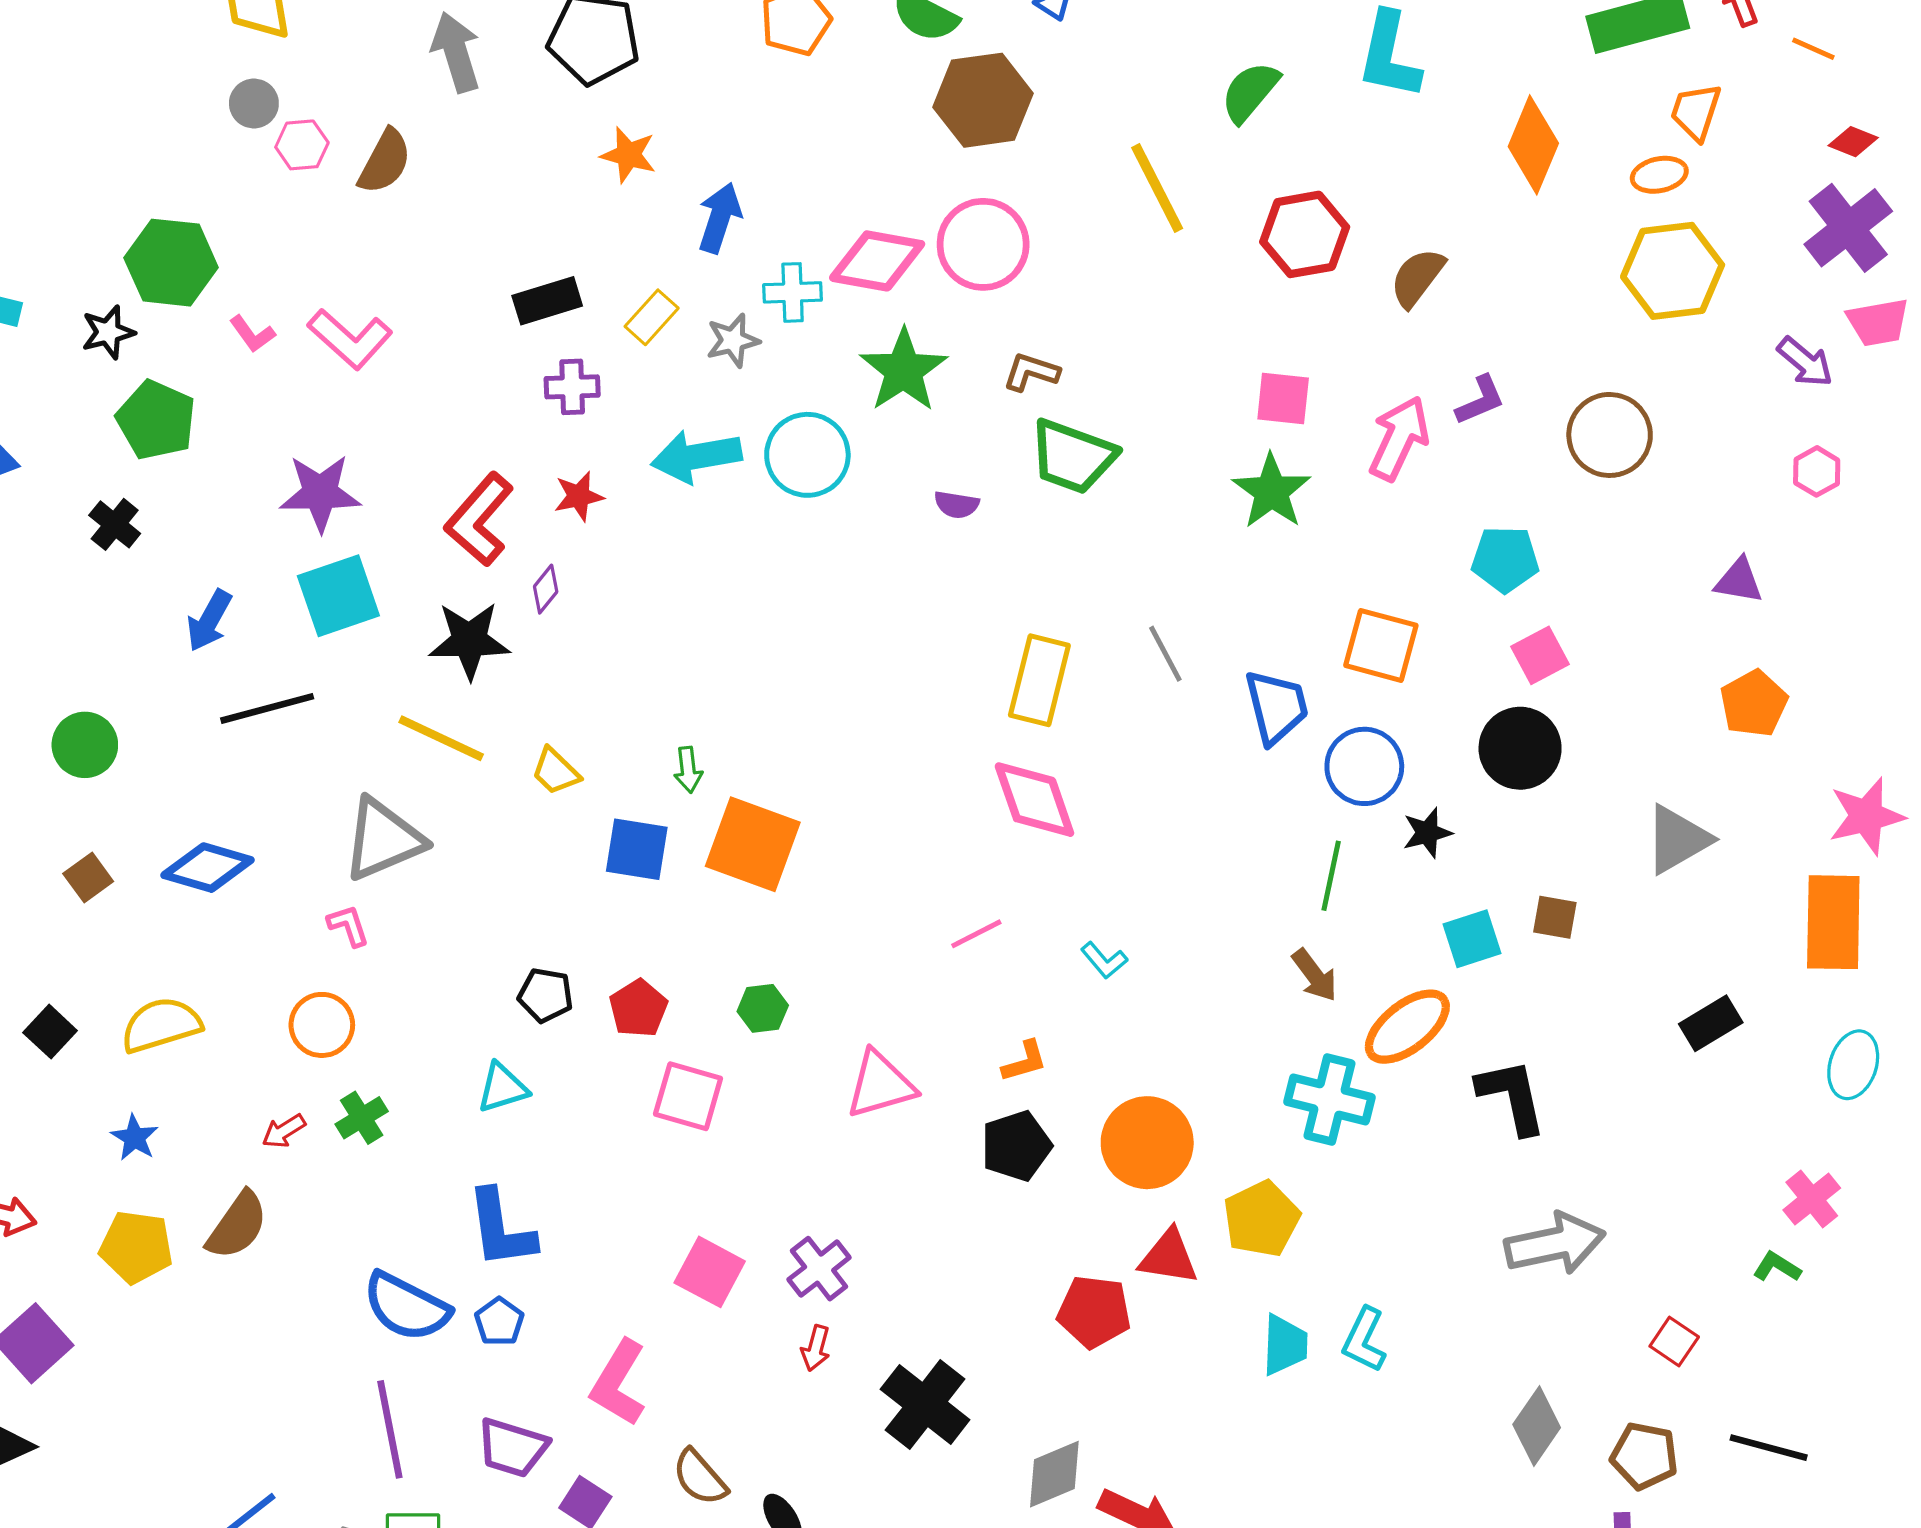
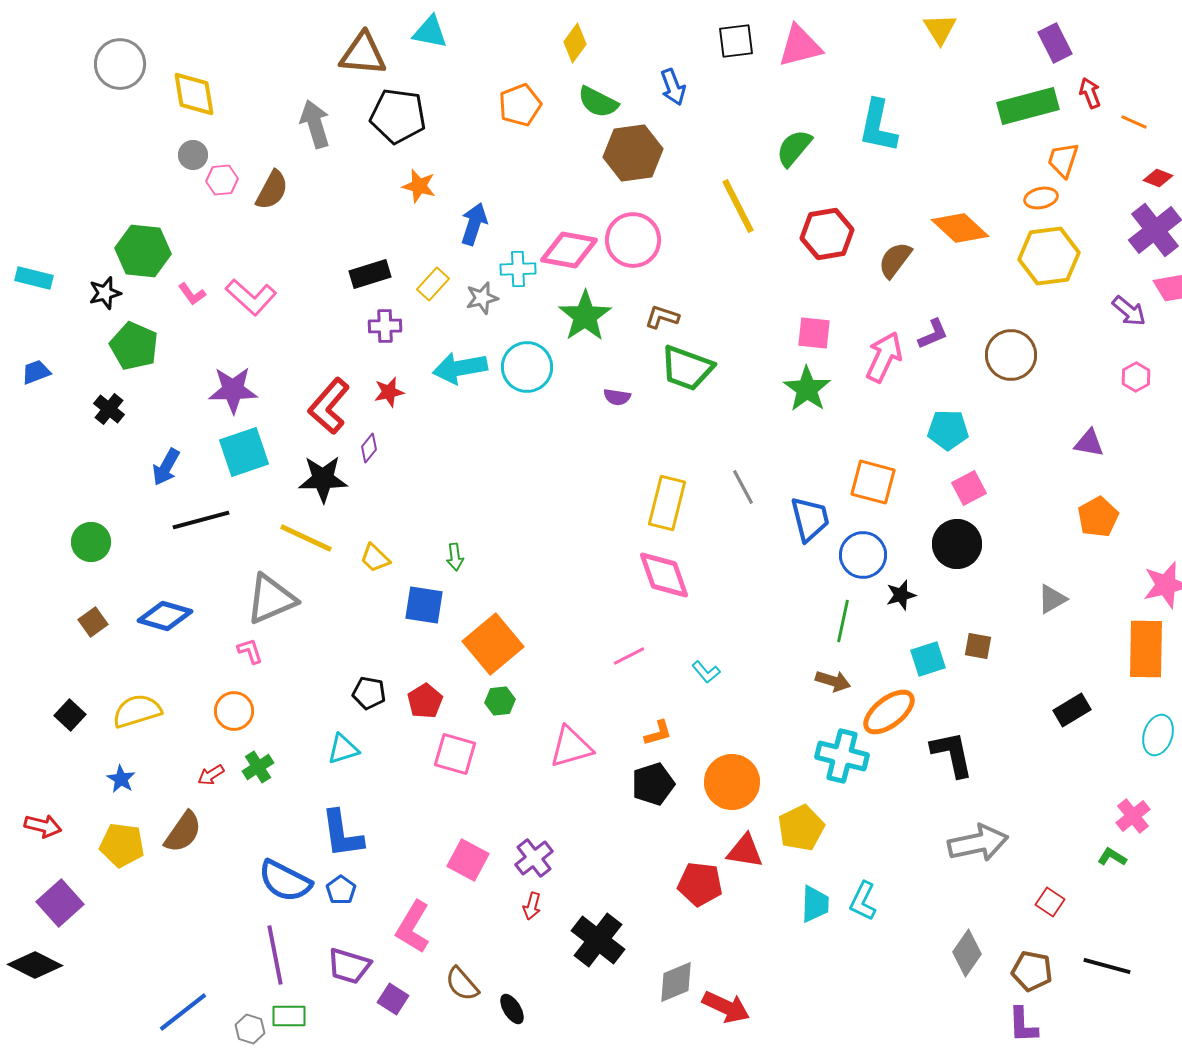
orange diamond: (1533, 145) -> (960, 228), moved, turned -70
gray triangle: (1678, 839) -> (1052, 599), size x0.7
orange square: (753, 844) -> (493, 644), moved, turned 30
brown arrow: (1315, 975) -> (833, 681), turned -36

